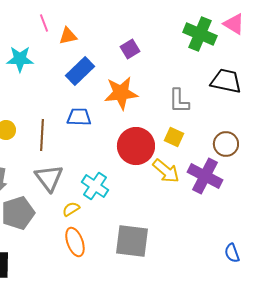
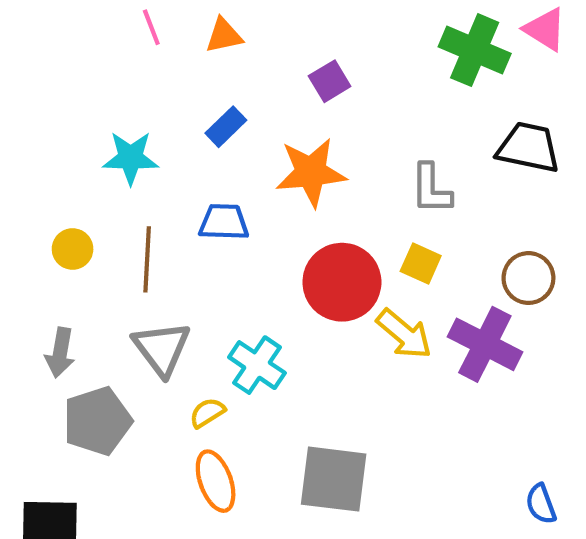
orange triangle: (68, 36) -> (224, 36), moved
cyan star: (20, 59) -> (131, 158), moved
blue rectangle: (80, 71) -> (226, 127), size x0.7

